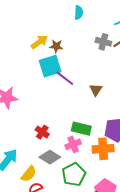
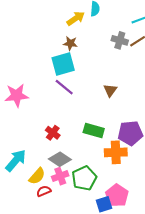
yellow arrow: (39, 42) -> (76, 18), moved
purple line: (65, 78) -> (64, 87), moved
pink cross: (73, 144) -> (60, 176), moved

